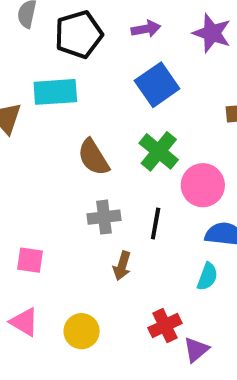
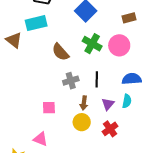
pink circle: (203, 185) -> (119, 45), moved
pink square: (30, 260) -> (49, 108), moved
yellow circle: (82, 331) -> (82, 122), moved
purple triangle: (196, 350) -> (108, 104), moved

